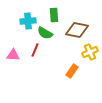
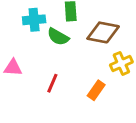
red line: (35, 50) -> (52, 83), moved

